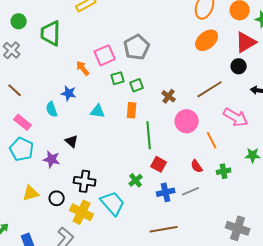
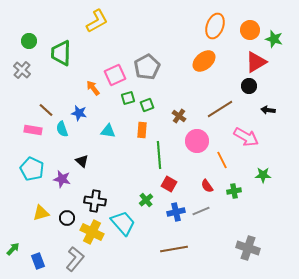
orange ellipse: (207, 40) -> (204, 61), moved
brown line: (15, 90) -> (46, 110), moved
pink rectangle: (23, 122) -> (33, 130), moved, turned -30

